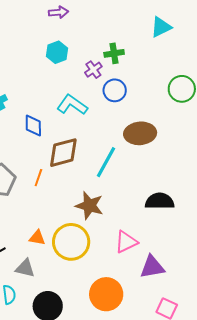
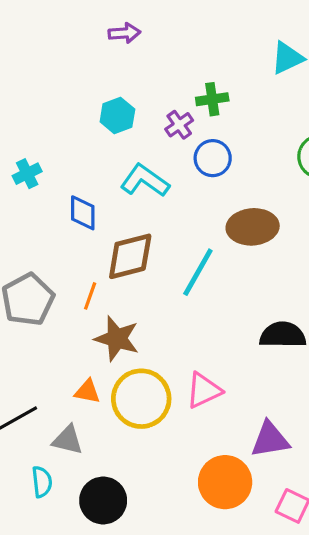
cyan hexagon: (57, 52) -> (117, 116), moved
brown star: (89, 206) -> (117, 339), moved
pink triangle: (126, 242) -> (204, 390), moved
orange circle: (106, 294) -> (225, 482), moved

